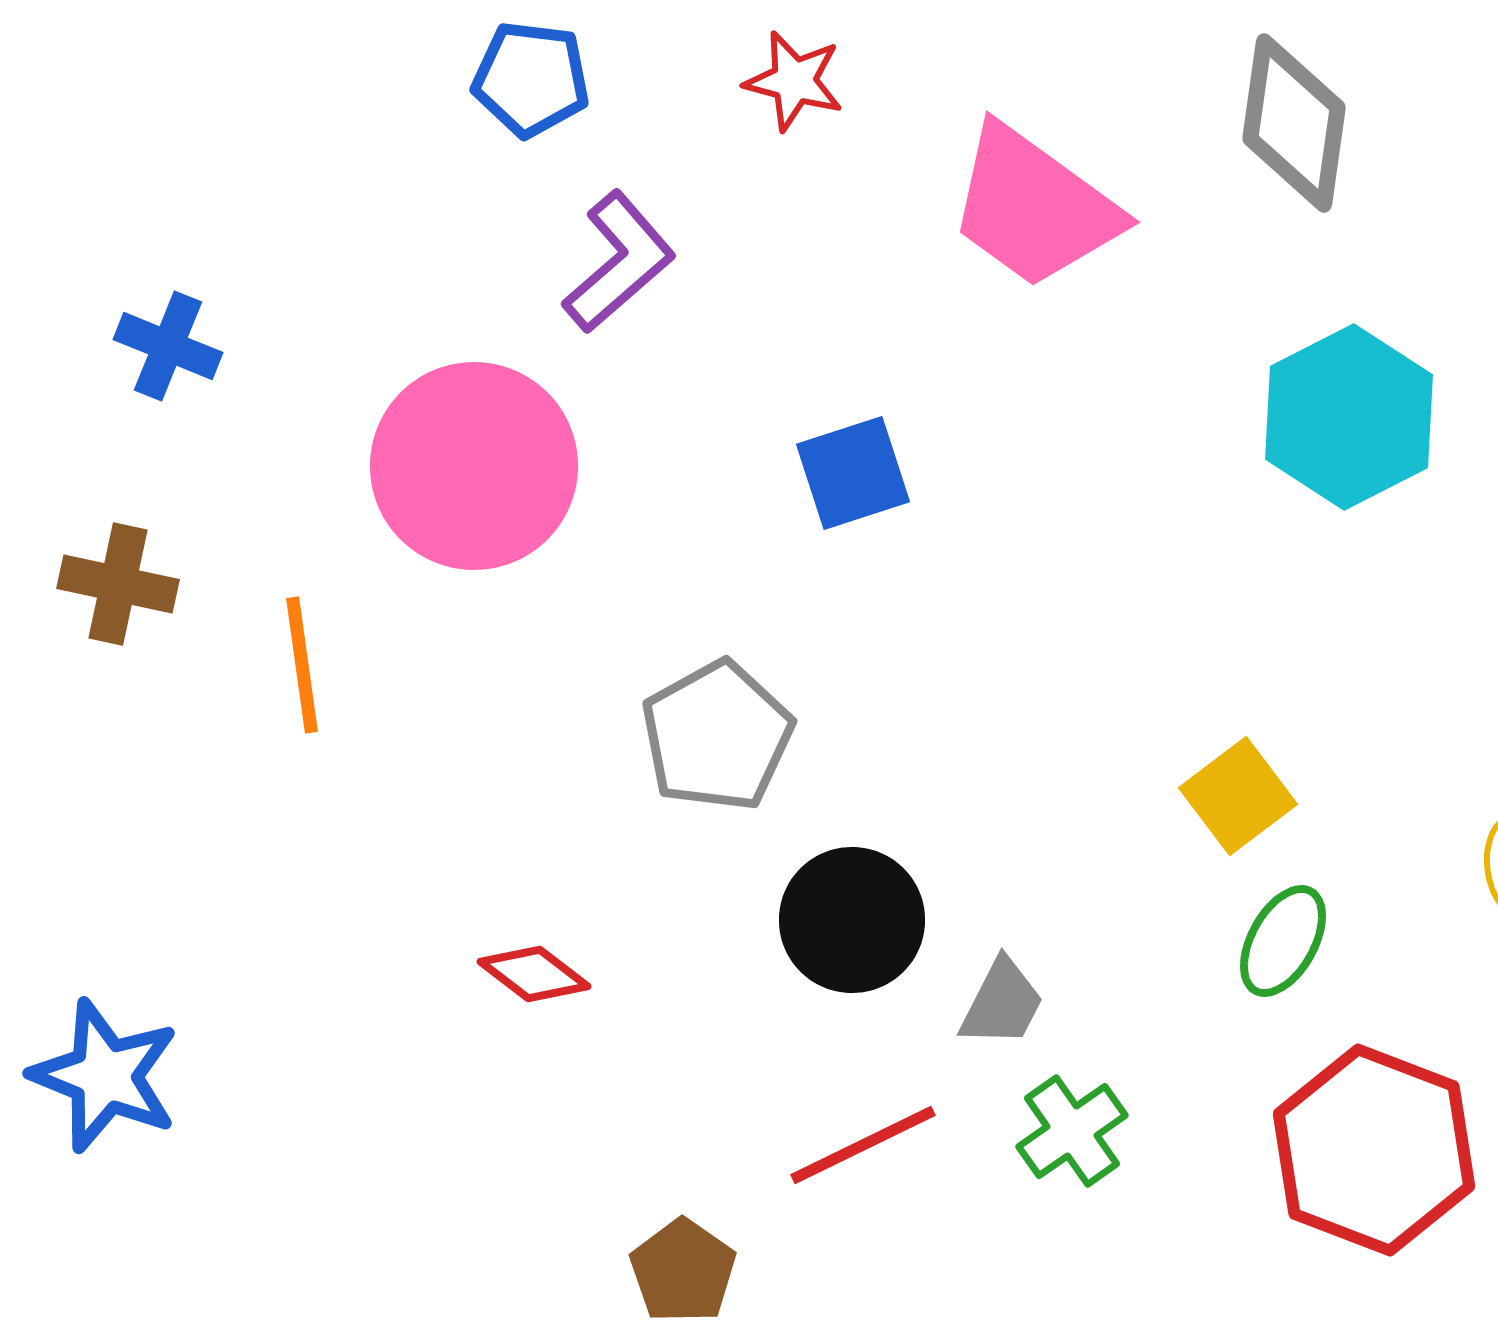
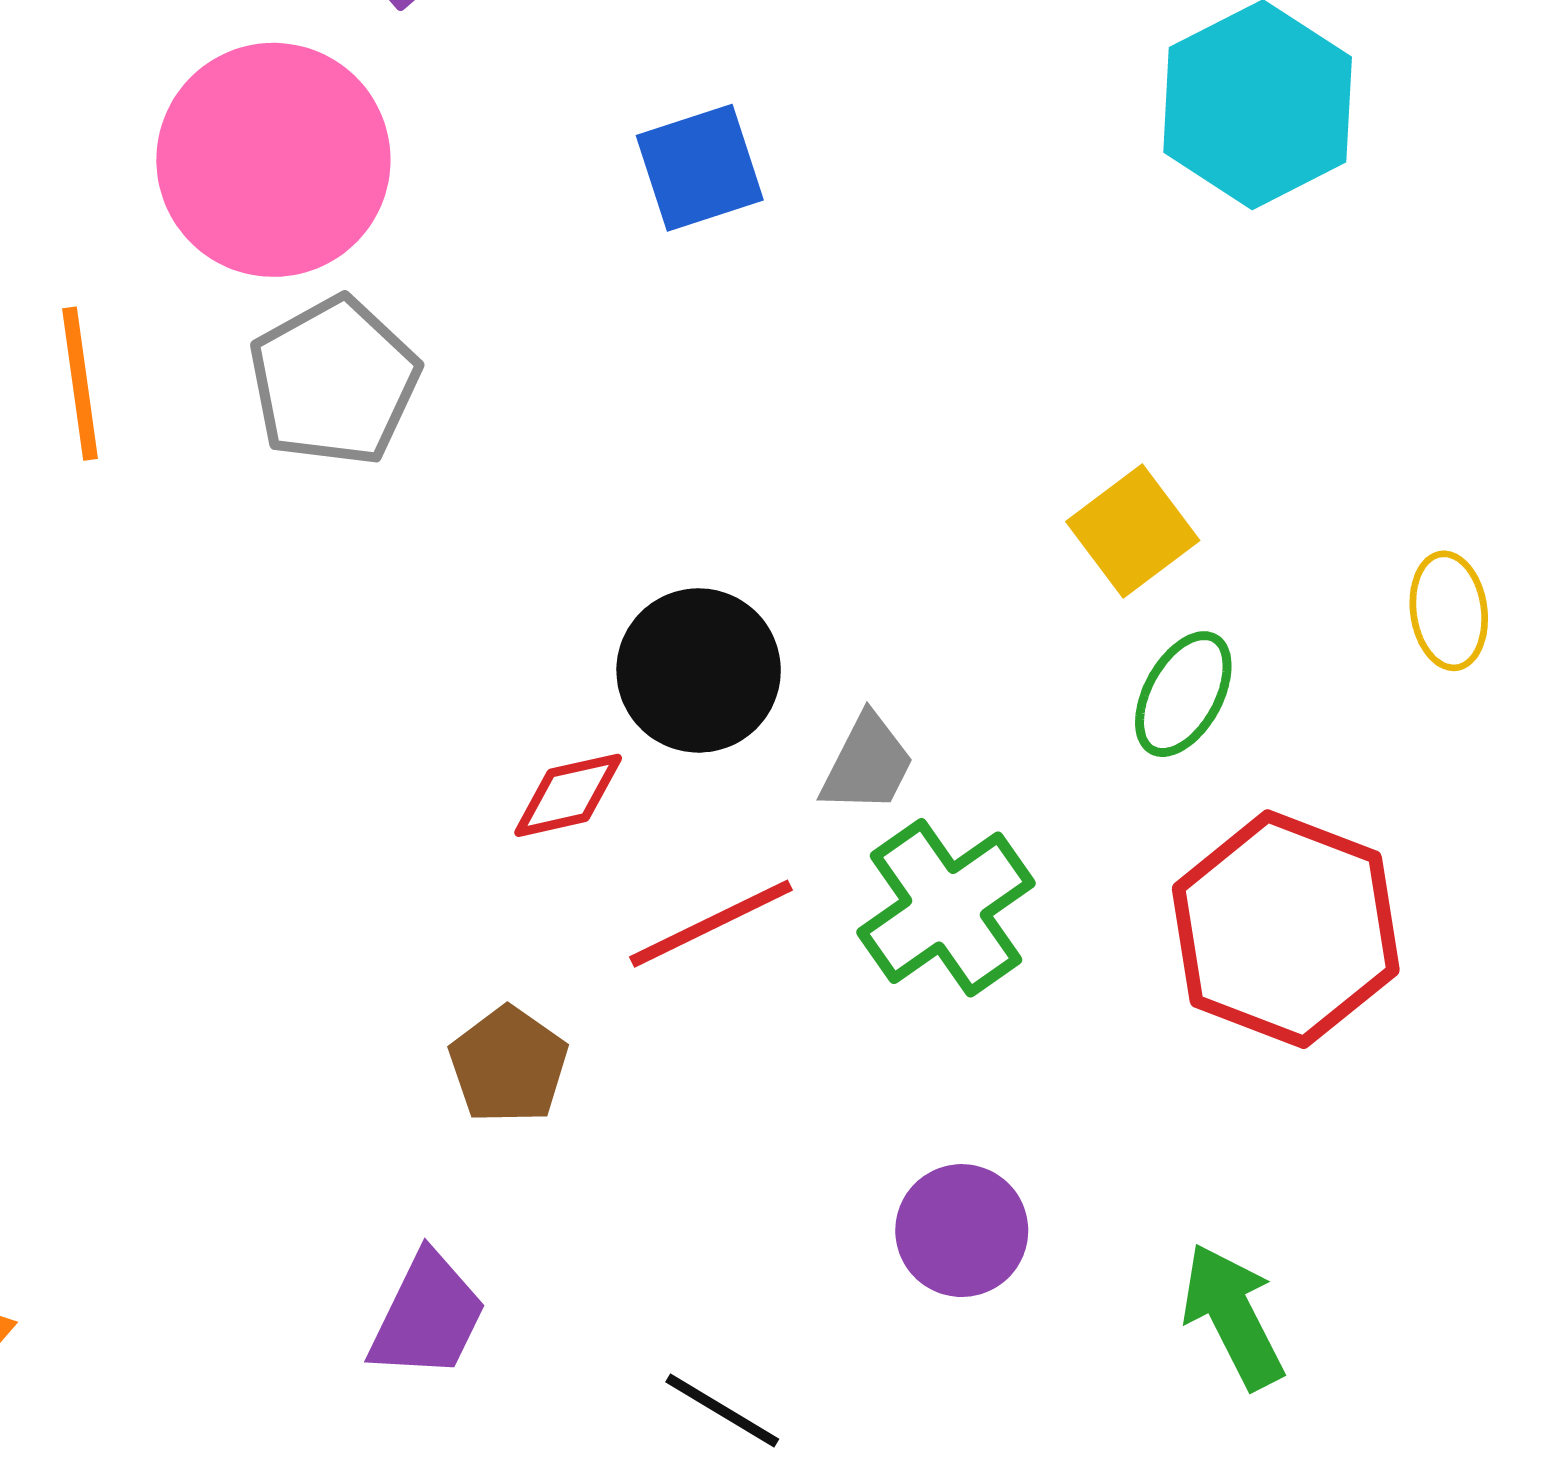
gray pentagon: (717, 736) -> (334, 381), moved
red diamond: (534, 974) -> (568, 795), moved, turned -50
green cross: (1072, 1131) -> (946, 908), size x1.4

